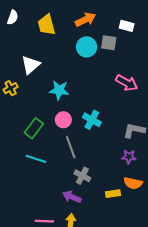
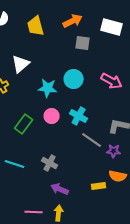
white rectangle: (127, 26) -> (112, 27), size x1.5
gray square: (109, 43) -> (83, 43), moved
cyan circle: (87, 47) -> (74, 79), moved
gray line: (71, 147) -> (92, 140), moved, turned -35
cyan line: (36, 159) -> (15, 164), moved
gray cross: (82, 176) -> (50, 163), moved

